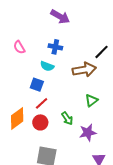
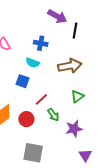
purple arrow: (60, 17) -> (57, 16), moved
black line: (102, 52) -> (75, 31), moved, turned -35
red line: (42, 103) -> (41, 99), moved

